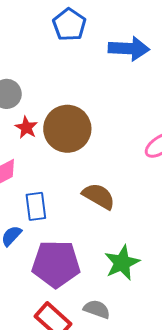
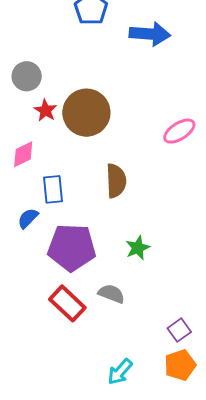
brown semicircle: (99, 196) -> (116, 181), turned 56
green star: (122, 263) -> (138, 248), size x0.7

